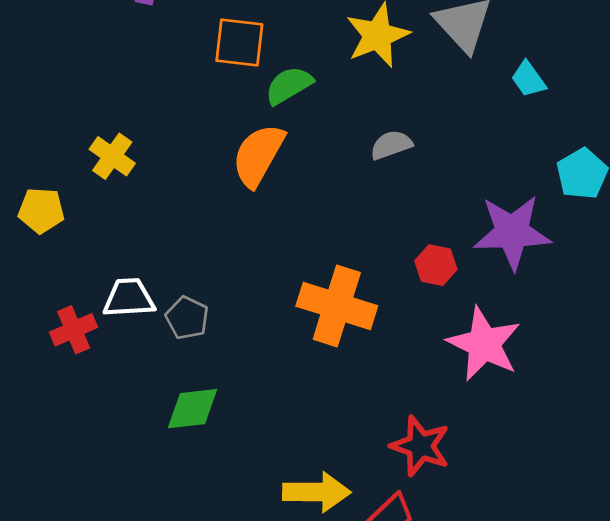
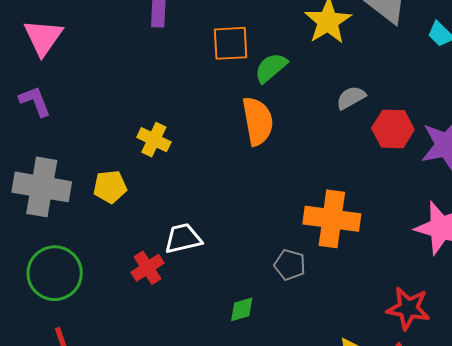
orange semicircle: (258, 155) -> (258, 121), turned 150
red hexagon: (436, 265) -> (393, 129), moved, size x1.4
gray pentagon: (187, 318) -> (290, 265), moved
green diamond: (192, 409) -> (242, 309), size x0.7

